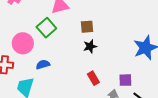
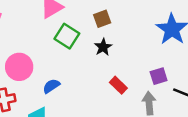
brown square: (87, 27) -> (102, 19), moved
green square: (46, 28) -> (67, 36), moved

